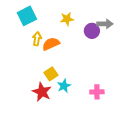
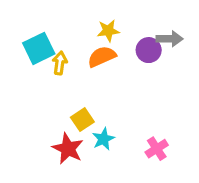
cyan square: (27, 16) -> (39, 48), moved
orange semicircle: (51, 44) -> (102, 57), moved
pink cross: (97, 92) -> (157, 149), turned -32

